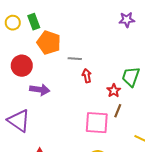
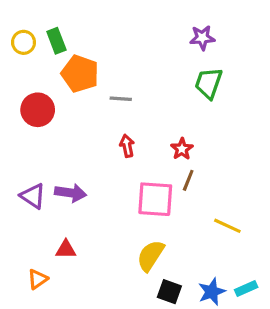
red arrow: (87, 76) -> (127, 146), moved
green trapezoid: (131, 77) -> (209, 83), moved
purple arrow: (40, 90) -> (71, 193), moved
purple triangle: (19, 121) -> (33, 196), size x0.7

